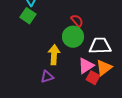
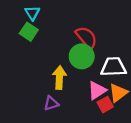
red semicircle: (77, 21) -> (86, 38), size x1.5
red square: (93, 78) -> (105, 105), turned 32

